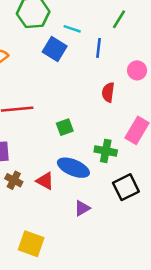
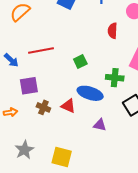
purple triangle: (82, 208) -> (100, 125), turned 48

